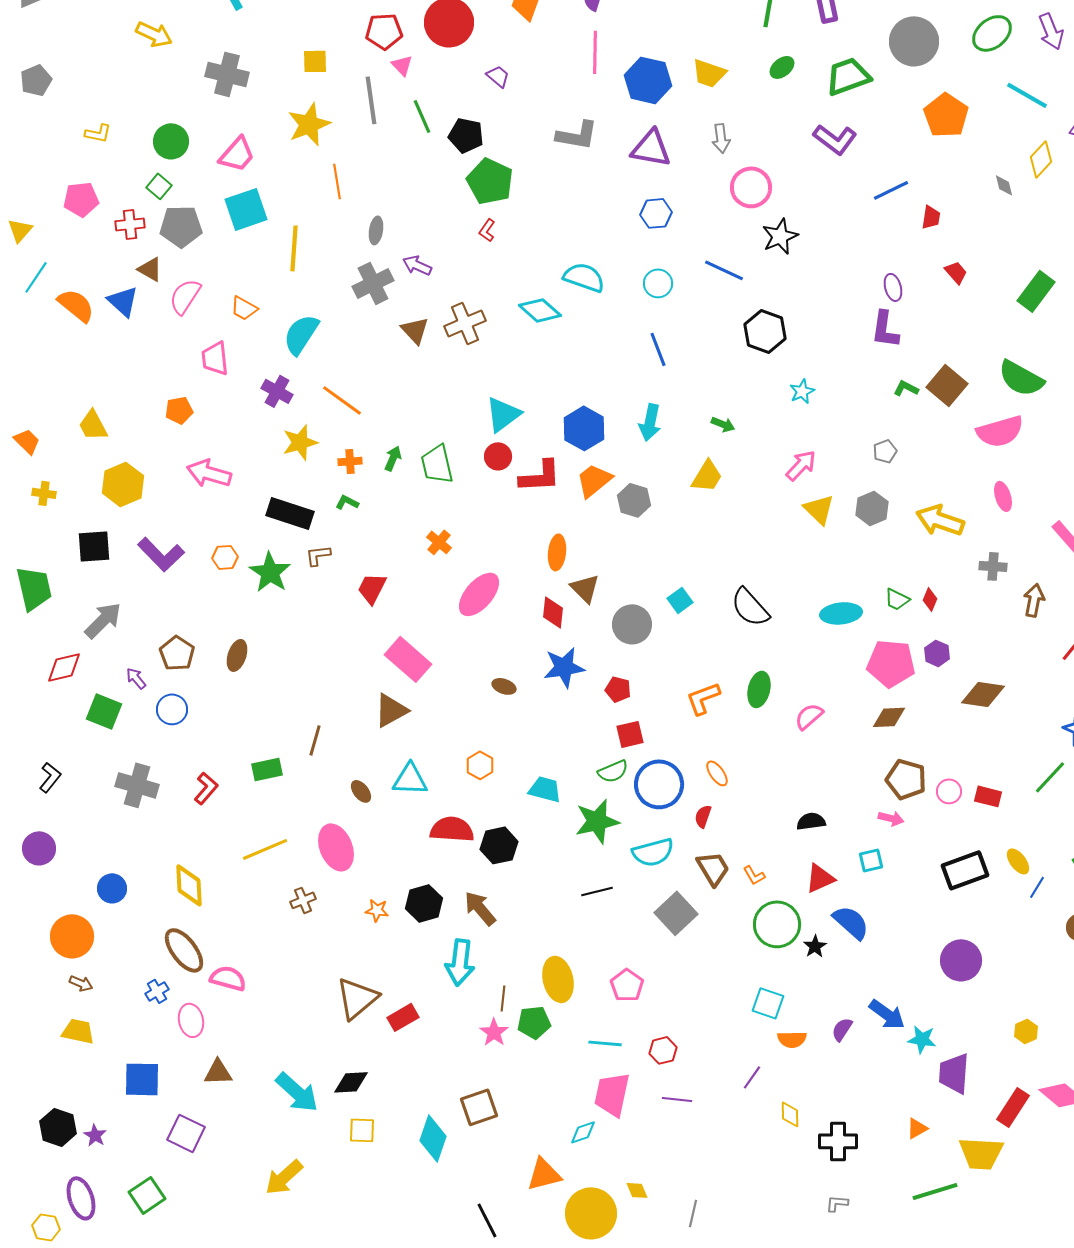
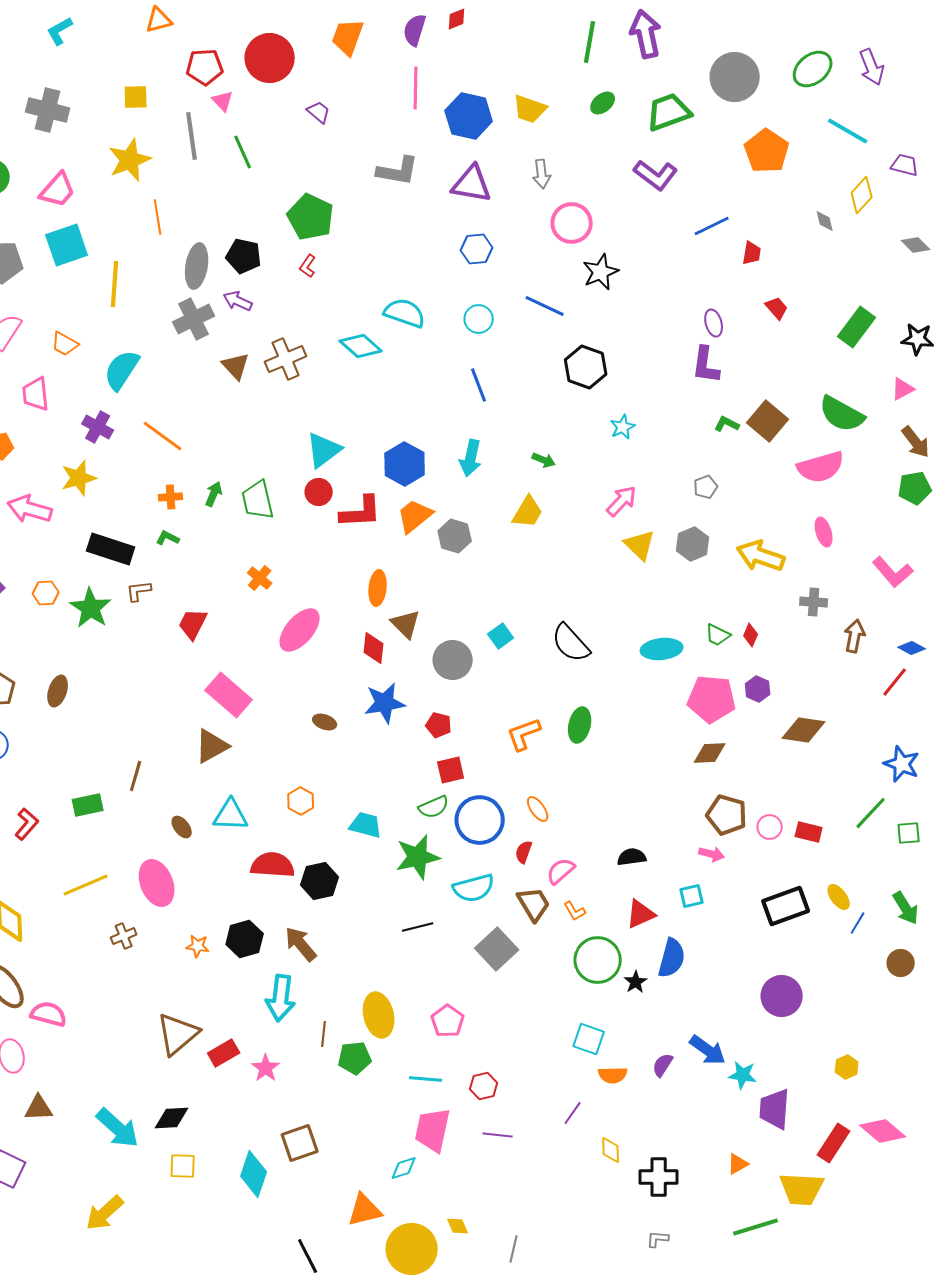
black pentagon: (466, 135) -> (244, 256), moved
gray ellipse: (376, 230) -> (197, 266), size x1.6
yellow star: (300, 442) -> (79, 478), moved
pink semicircle: (809, 716) -> (561, 871), moved
blue semicircle: (851, 922) -> (672, 958), turned 63
pink star: (494, 1032) -> (266, 1068), moved

